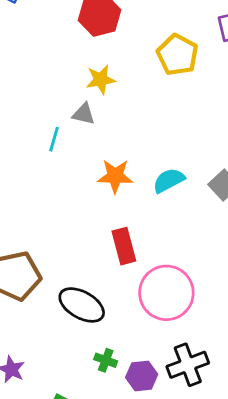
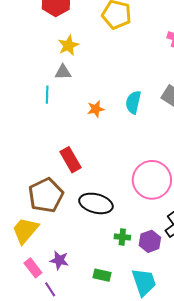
orange star: (115, 176) -> (96, 109), size x0.7
cyan semicircle: (169, 180) -> (133, 102), turned -35
red rectangle: (124, 246) -> (71, 160), moved

